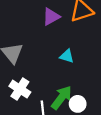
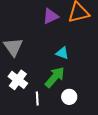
green arrow: (62, 98) -> (55, 77), moved

